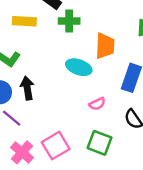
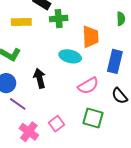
black arrow: (27, 88) -> (40, 78), moved
pink semicircle: (97, 104) -> (88, 86), size x1.5
pink square: (56, 146) -> (57, 124), size x0.7

